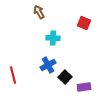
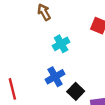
cyan cross: (53, 38) -> (61, 44), turned -32

